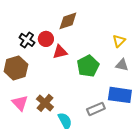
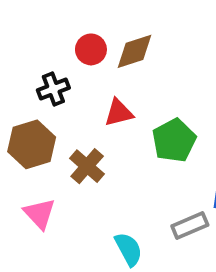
red circle: (46, 39) -> (91, 49), moved
black cross: (27, 40) -> (53, 89), turned 35
brown cross: (45, 103) -> (87, 166), moved

